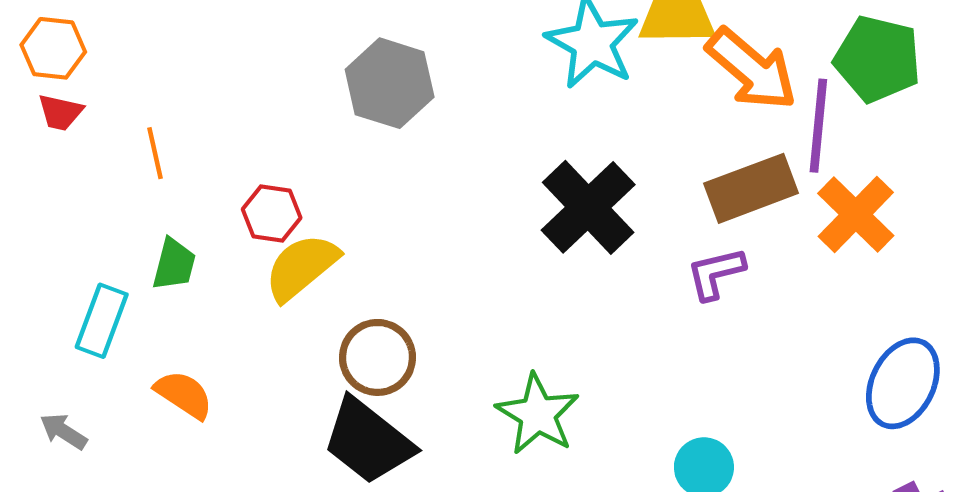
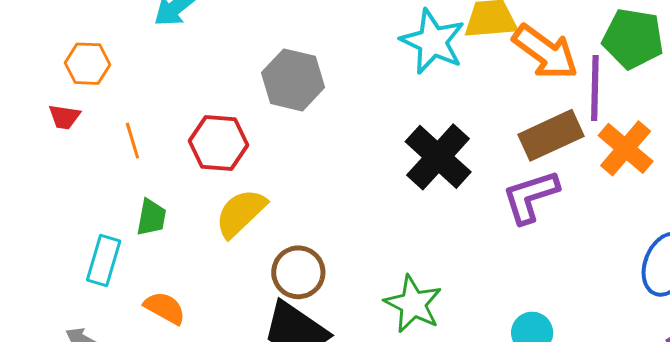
orange hexagon: (53, 48) -> (88, 64), moved
red hexagon: (272, 214) -> (218, 143), moved, size x1.4
purple L-shape: (716, 273) -> (531, 197), size x1.4

